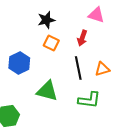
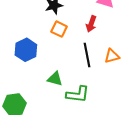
green triangle: (47, 91) -> (55, 79), size x0.7
green L-shape: (89, 100) -> (78, 94), moved

